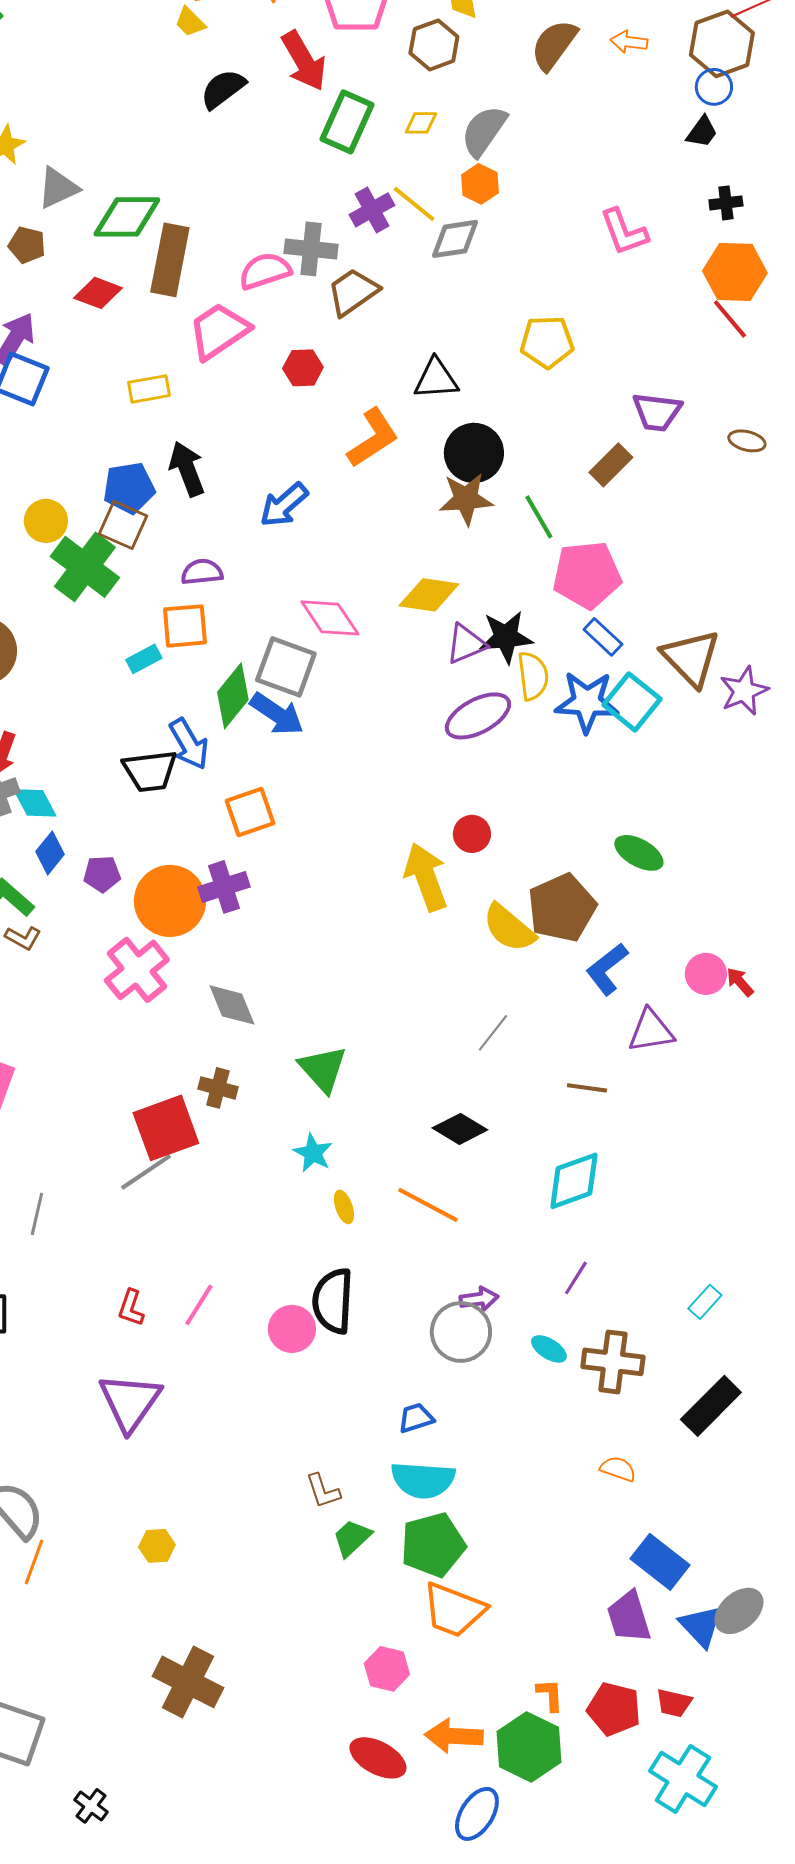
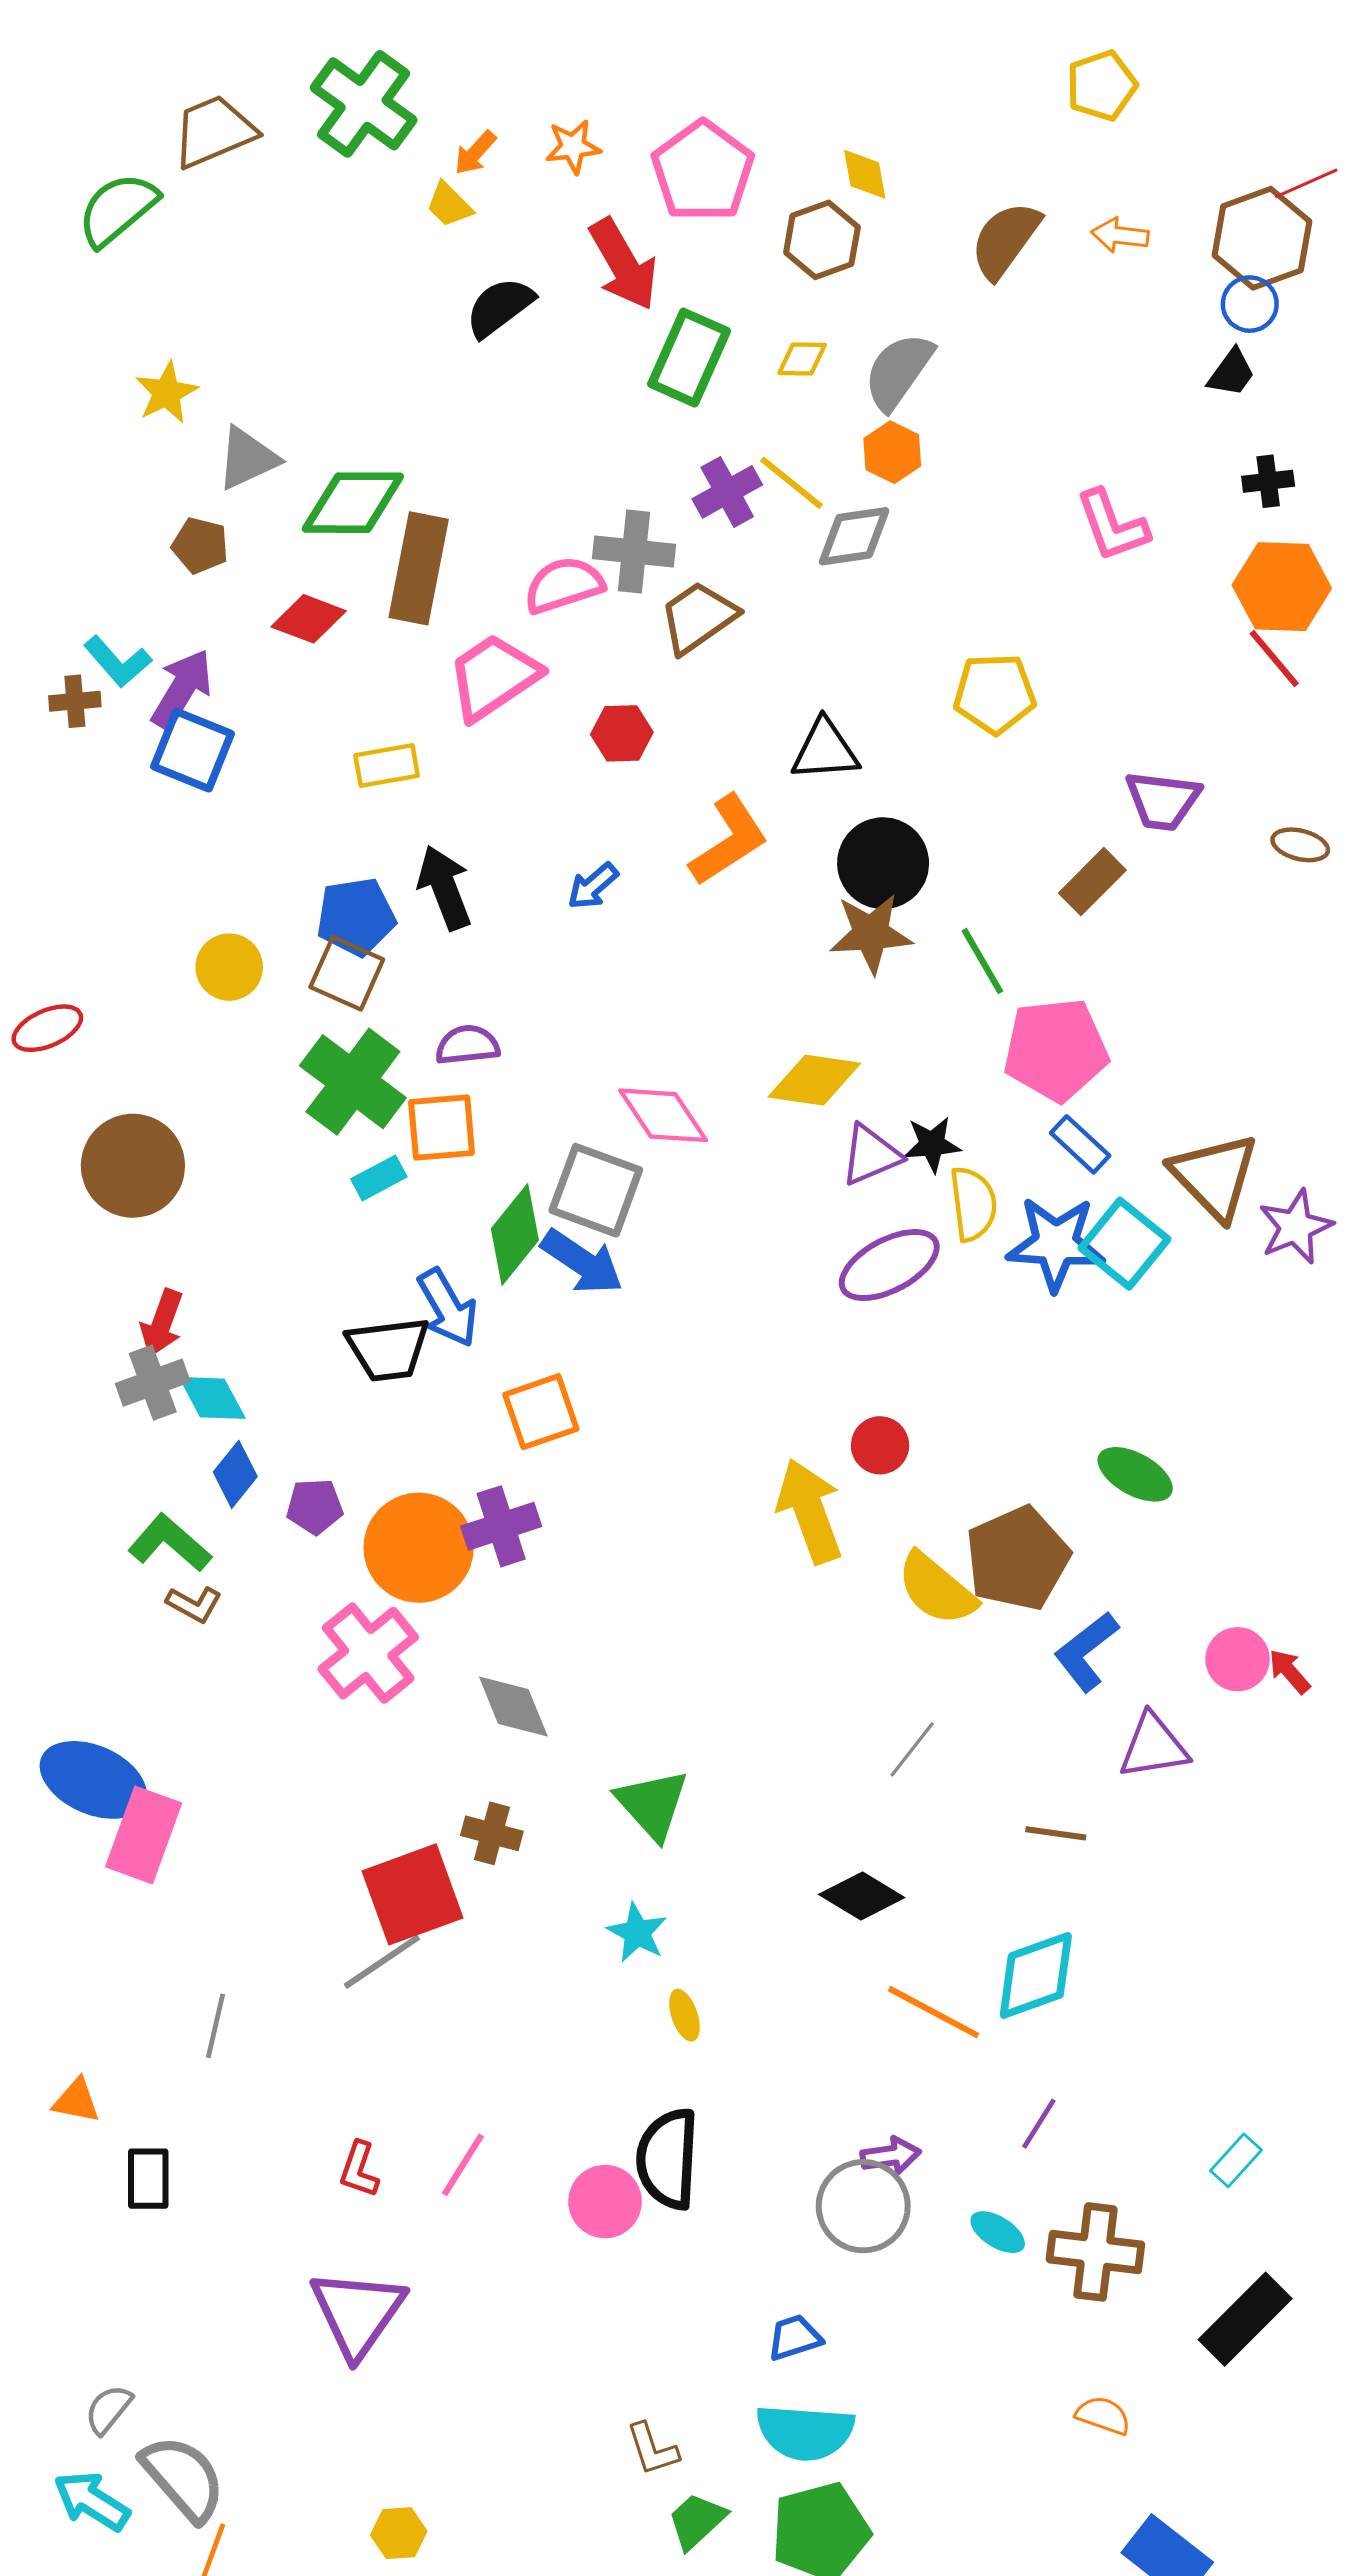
blue arrow: (284, 505) -> (593, 886), moved, size x0.7
green cross: (85, 567) -> (353, 1082), moved
black star: (506, 637) -> (932, 1144), size x0.7
orange line: (428, 1205) -> (933, 2012), moved

